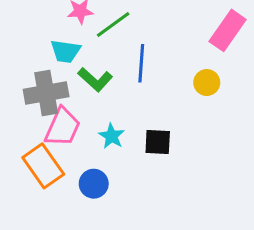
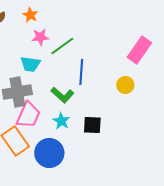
green L-shape: (95, 80) -> (62, 95), moved
blue circle: (94, 184) -> (49, 153), size x1.5

